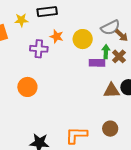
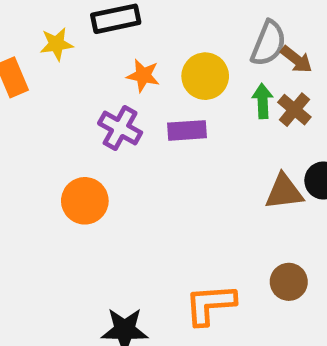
gray semicircle: (110, 28) -> (268, 43), turned -36
purple cross: (39, 49) -> (120, 128), moved, turned 30
purple rectangle: (97, 63) -> (187, 130), moved

